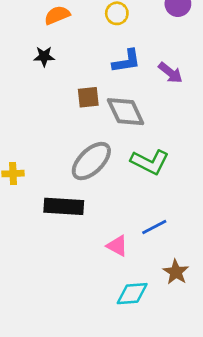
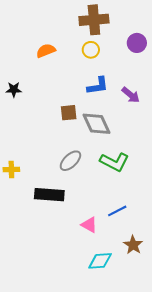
black star: (44, 56) -> (14, 90), moved
gray ellipse: (91, 161) -> (70, 161), size x0.7

